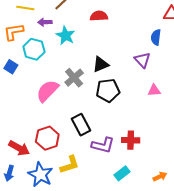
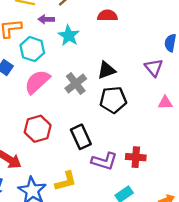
pink semicircle: (47, 91) -> (37, 82), moved
red hexagon: (47, 138) -> (38, 129), moved

